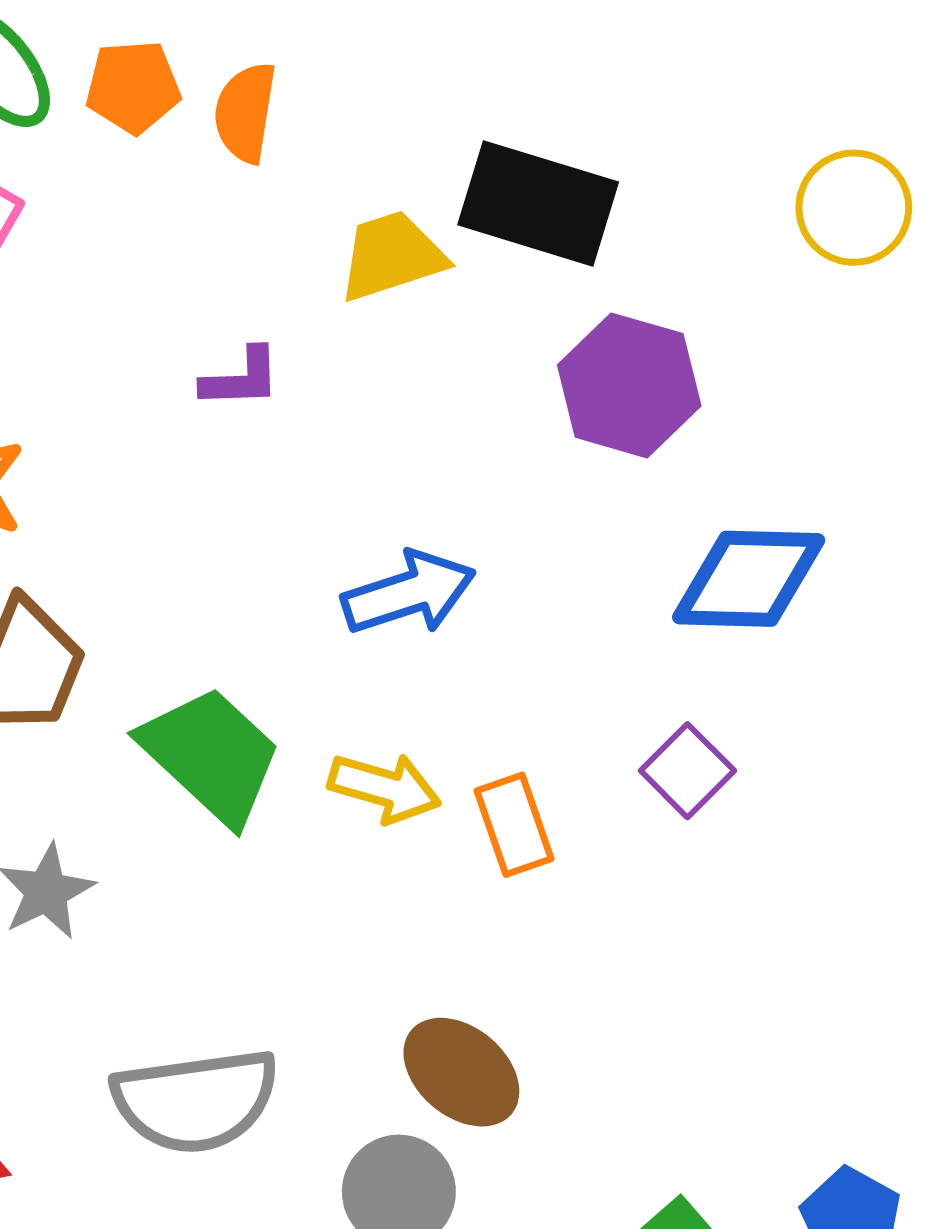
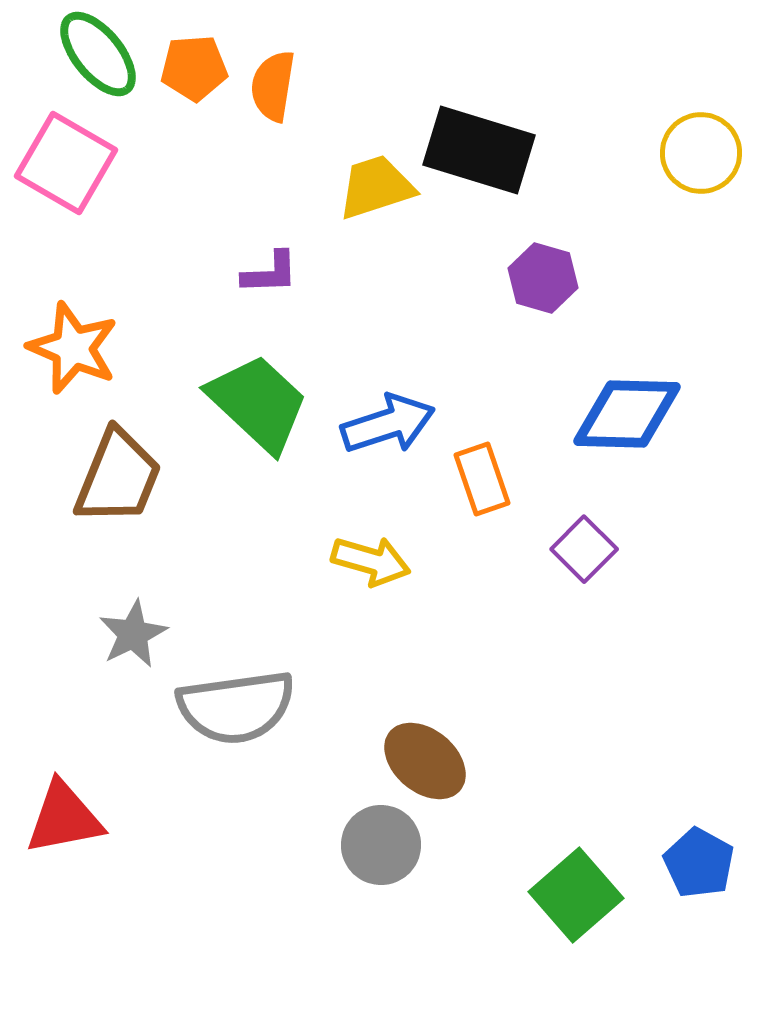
purple hexagon: (629, 385) -> (543, 278), size x0.7
green trapezoid: (211, 755) -> (258, 403), moved
orange rectangle: (514, 825) -> (482, 479), moved
gray semicircle: (196, 1101) -> (236, 707), moved

